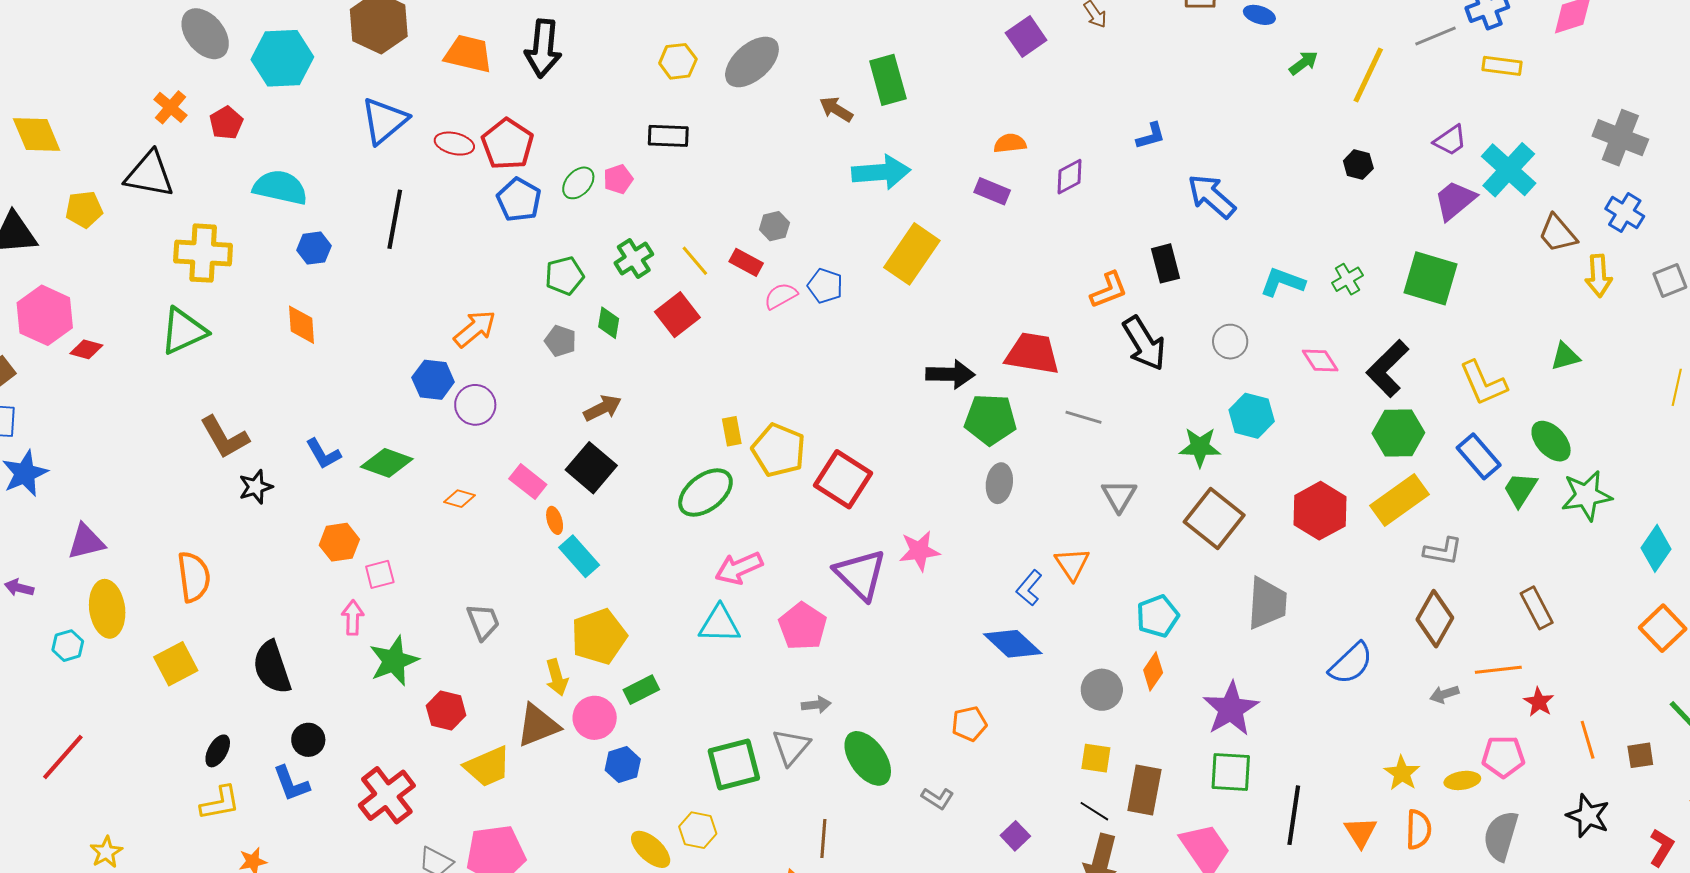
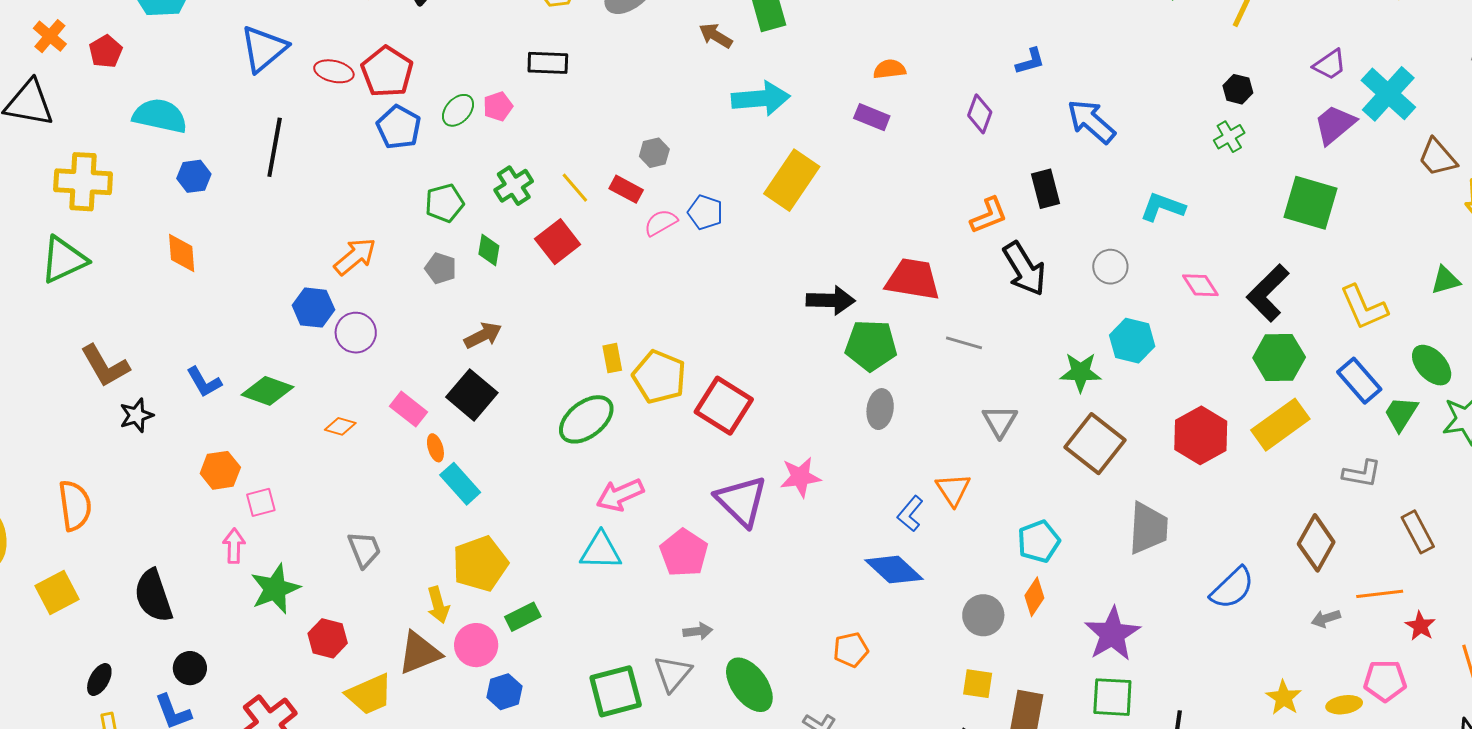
purple diamond: (1070, 177) -> (980, 114), moved, turned -42
green cross: (1347, 279) -> (1229, 137), moved
gray L-shape: (1443, 551) -> (1362, 474), moved

